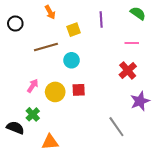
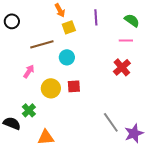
orange arrow: (50, 12) -> (60, 10), moved
green semicircle: (138, 13) -> (132, 20), moved
pink arrow: (33, 86) -> (29, 71), moved
purple star: (140, 101) -> (134, 133), moved

